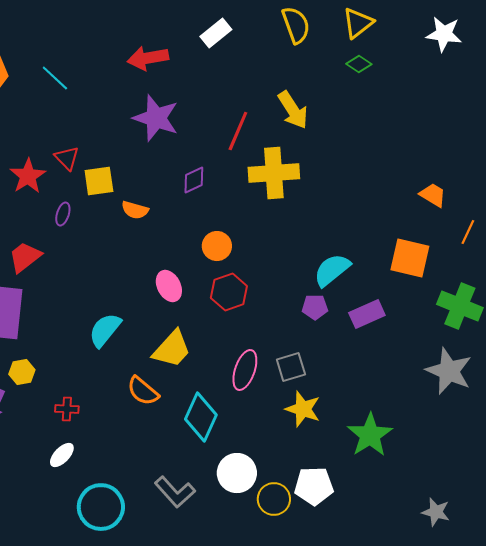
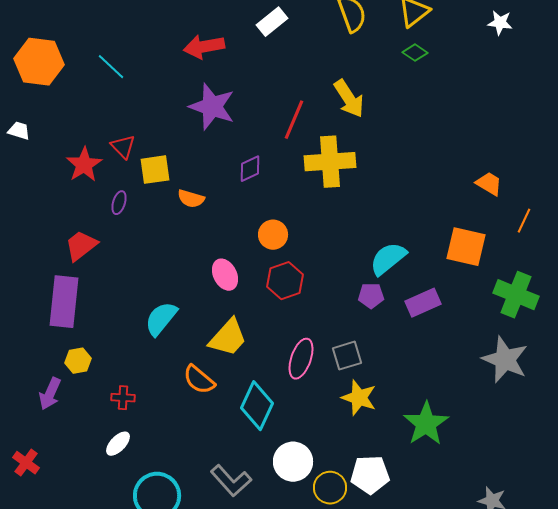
white star: (444, 34) -> (500, 23), size x0.7

